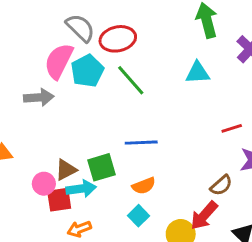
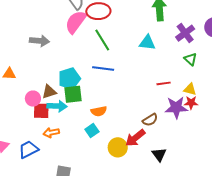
pink semicircle: (59, 61) -> (76, 22), moved
cyan pentagon: (87, 71) -> (69, 79), moved
blue line: (141, 143) -> (103, 68), moved

